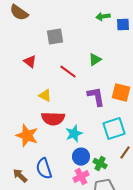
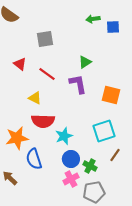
red line: (68, 72) -> (47, 74), moved
purple L-shape: (96, 97) -> (78, 84), moved
orange star: (27, 136) -> (17, 138), turned -30
blue semicircle: (44, 169) -> (34, 159), moved

